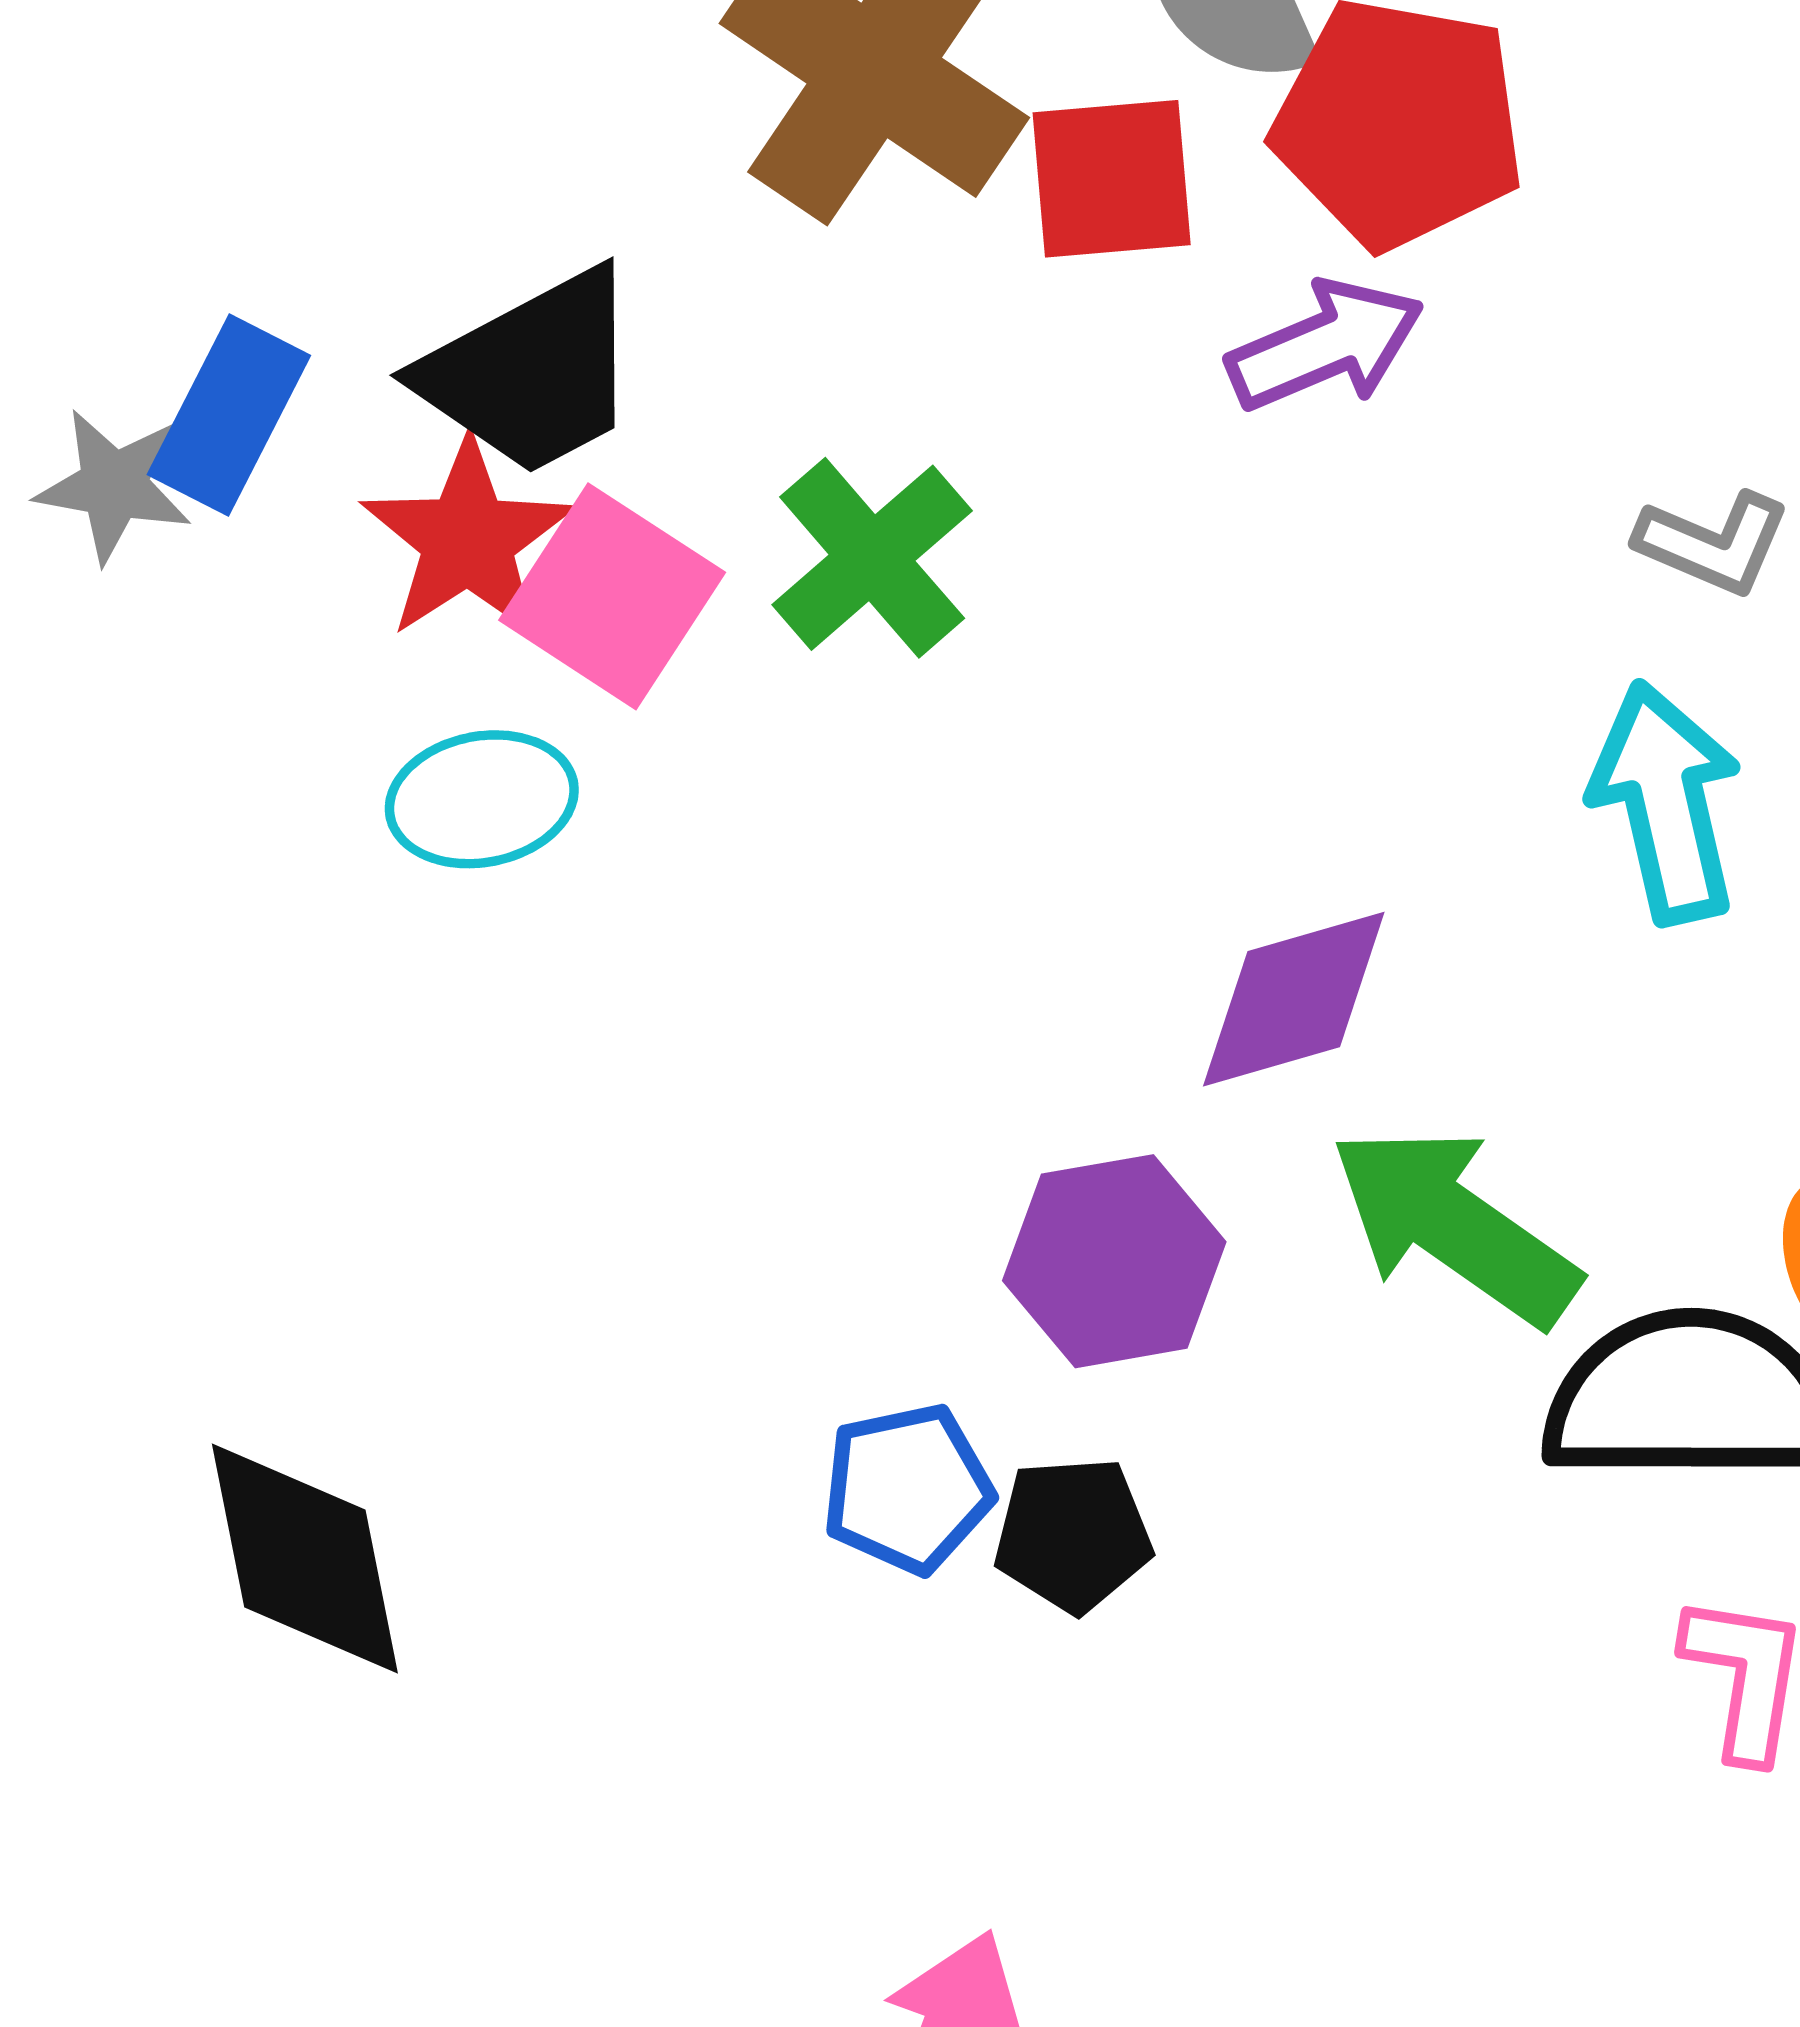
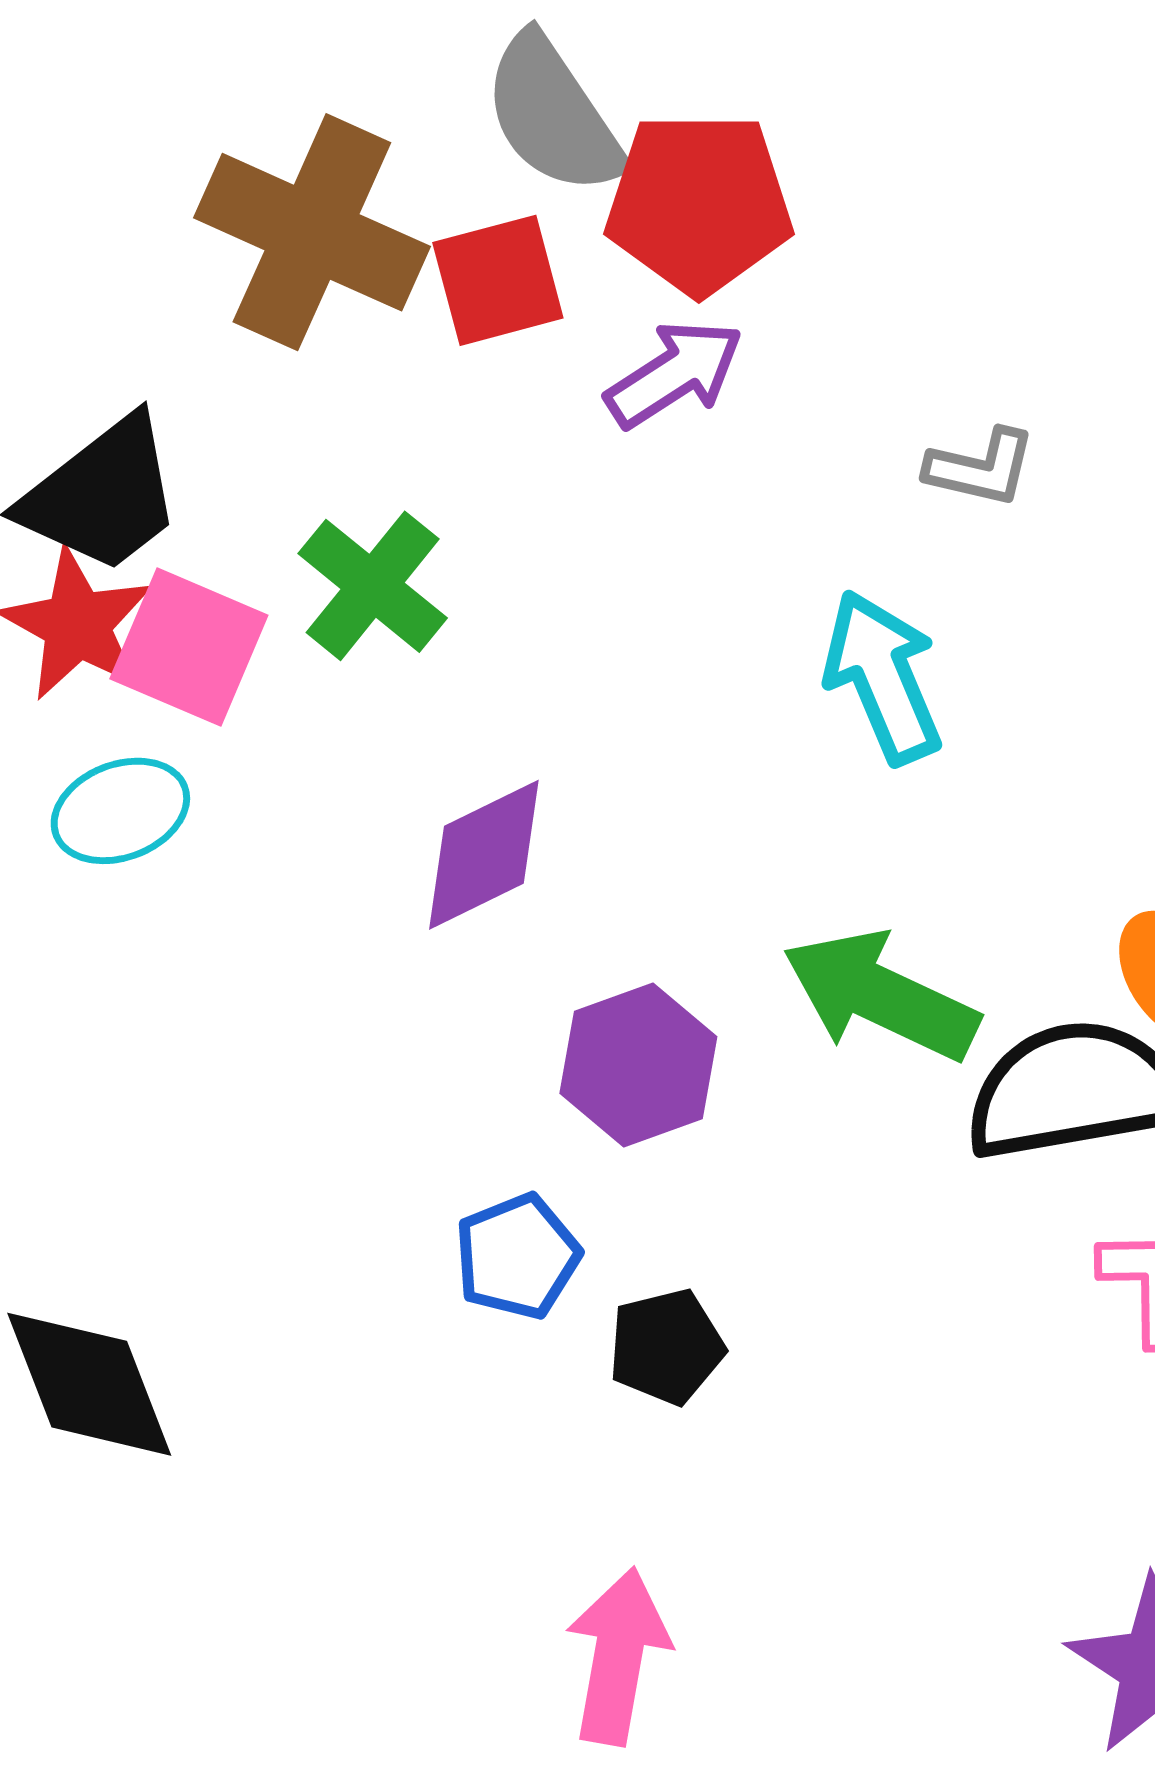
cyan arrow: (1666, 802) -> (883, 677), moved
purple diamond: (1294, 999) -> (484, 855), moved
black pentagon: (1073, 1535) -> (666, 1347), moved

